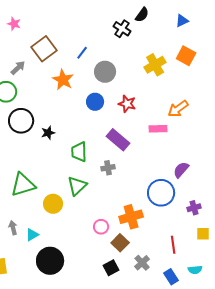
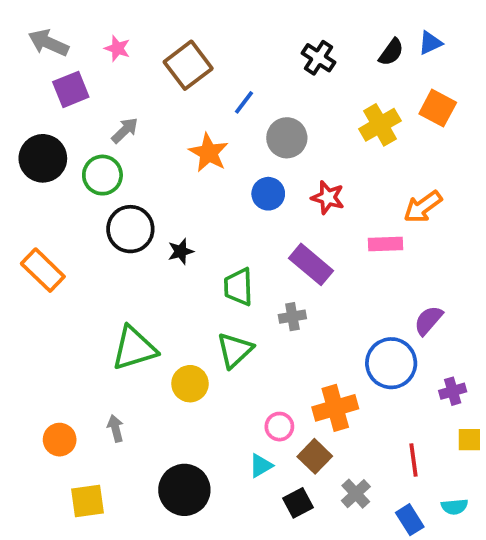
black semicircle: (142, 15) -> (391, 52), moved
brown square: (44, 49) -> (188, 65), moved
cyan triangle: (32, 235) -> (261, 466), moved

